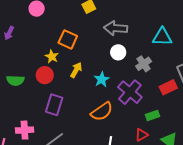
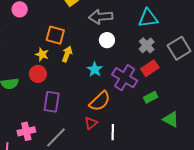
gray cross: (144, 64) -> (147, 45), moved
yellow arrow: (76, 70) -> (67, 54), moved
red rectangle: (168, 87) -> (150, 68), moved
red triangle: (141, 135) -> (91, 123), moved

